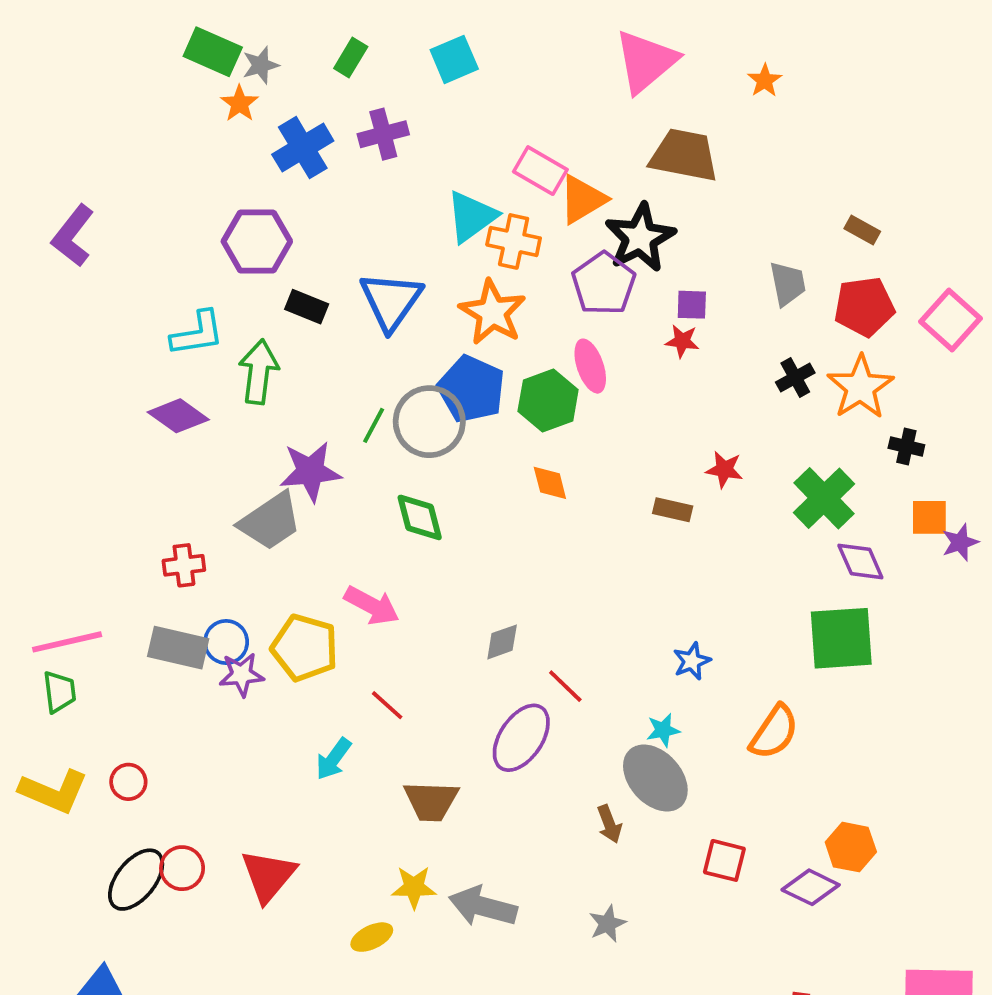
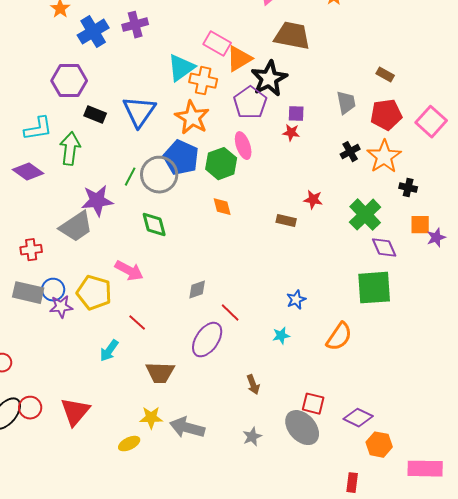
gray ellipse: (655, 778) -> (302, 428), moved
orange hexagon: (851, 847) -> (379, 445), moved

